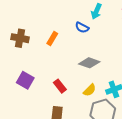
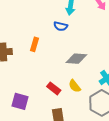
purple square: (25, 80) -> (20, 101), moved
yellow semicircle: (90, 90) -> (75, 86), moved, turned 112

